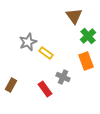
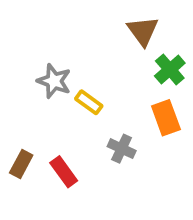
gray star: (28, 42) -> (54, 81), turned -30
red rectangle: (45, 89) -> (64, 172), moved

